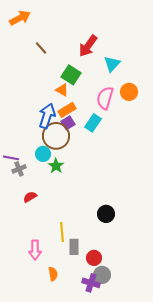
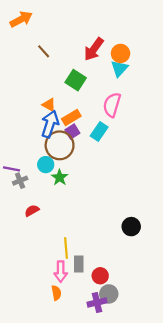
orange triangle: (62, 90) -> (49, 105), moved
orange circle: (129, 92) -> (121, 53), moved
black circle: (106, 214) -> (131, 227), moved
pink arrow: (35, 250) -> (61, 271), moved
purple cross: (91, 283) -> (97, 302), turned -30

